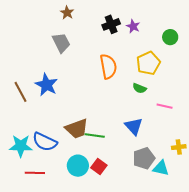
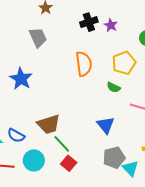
green line: (95, 136) -> (62, 144), moved, turned 36
blue semicircle: (45, 142) -> (16, 136), size x0.7
cyan circle: (78, 166) -> (34, 160), moved
cyan triangle: (161, 168) -> (131, 168), turned 30

